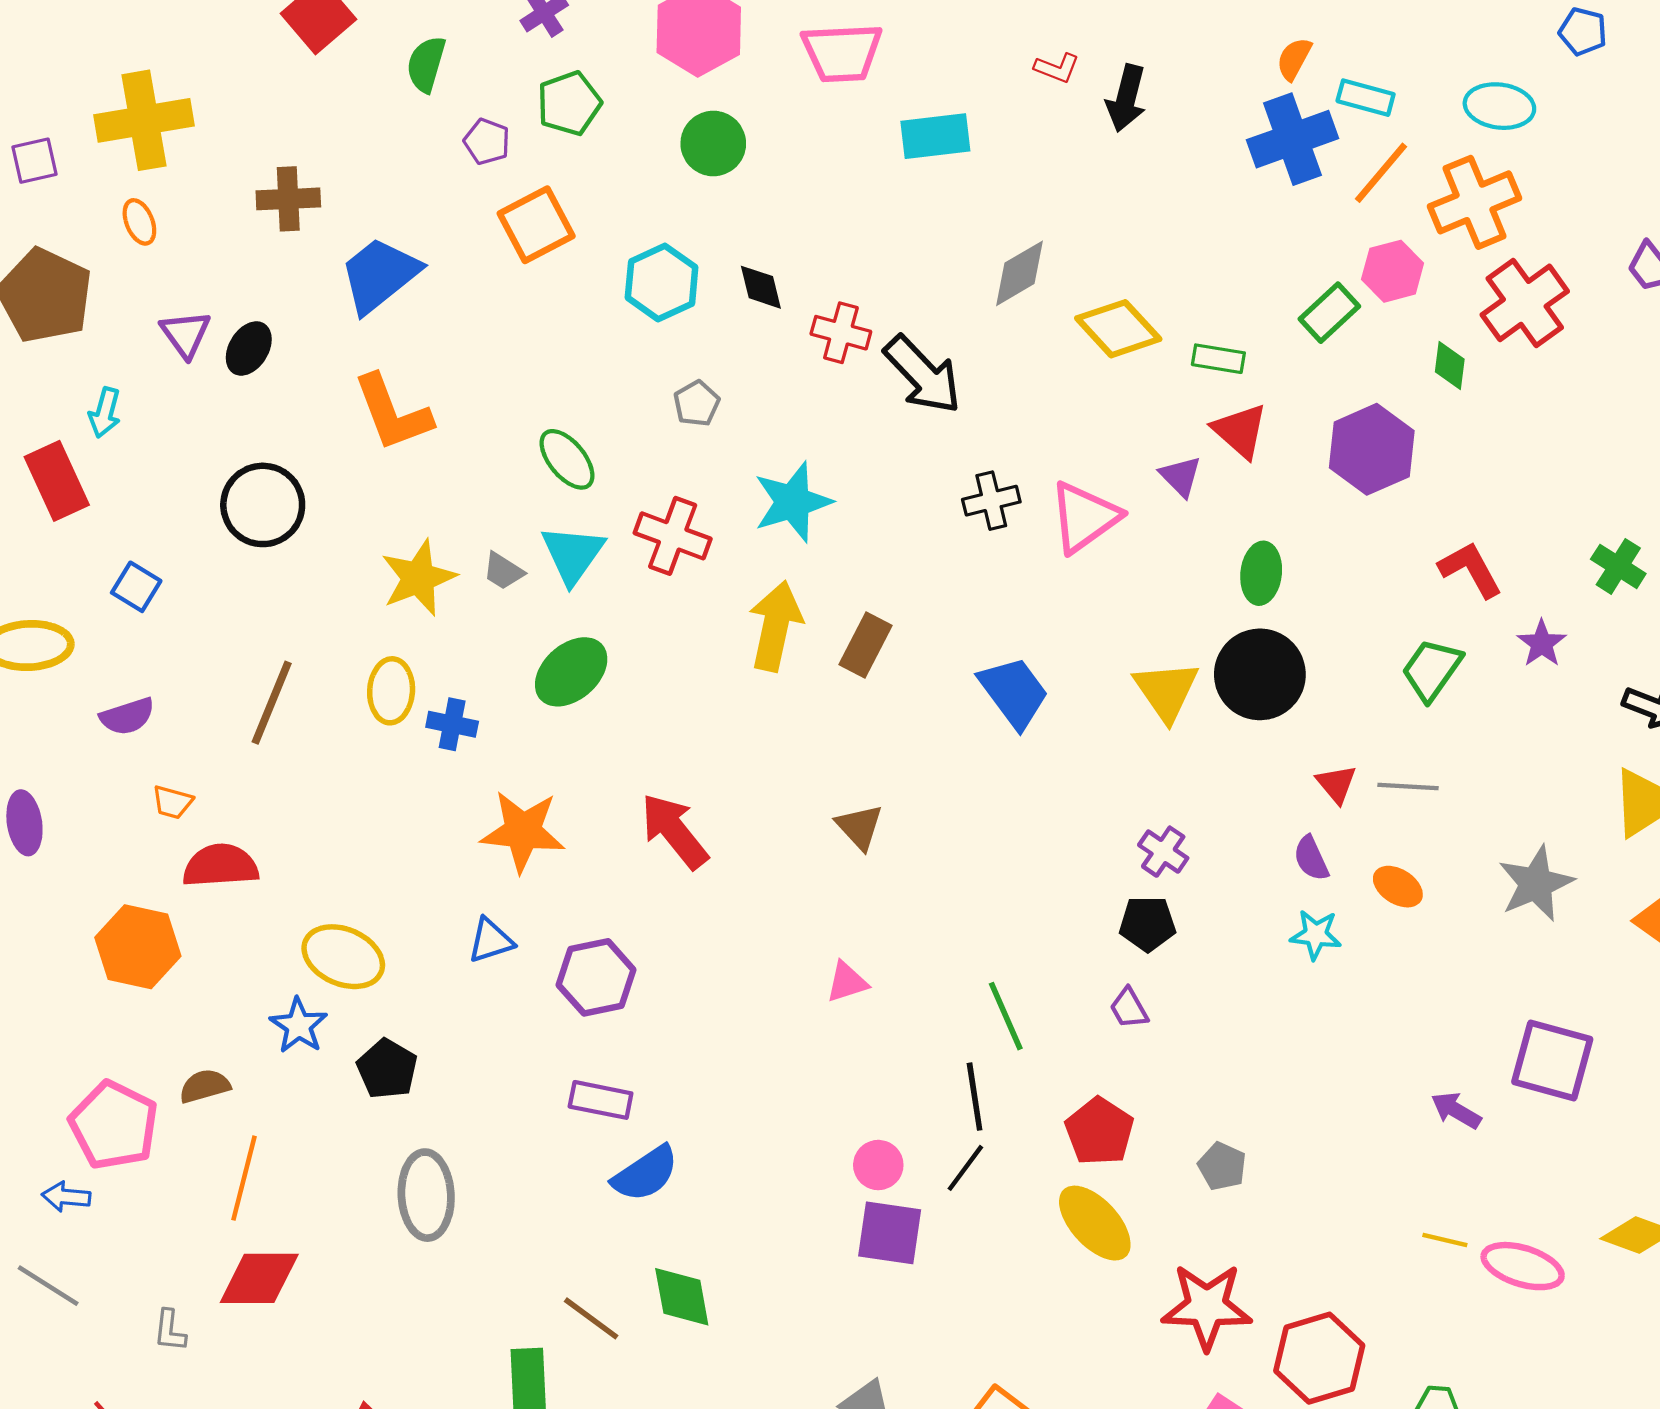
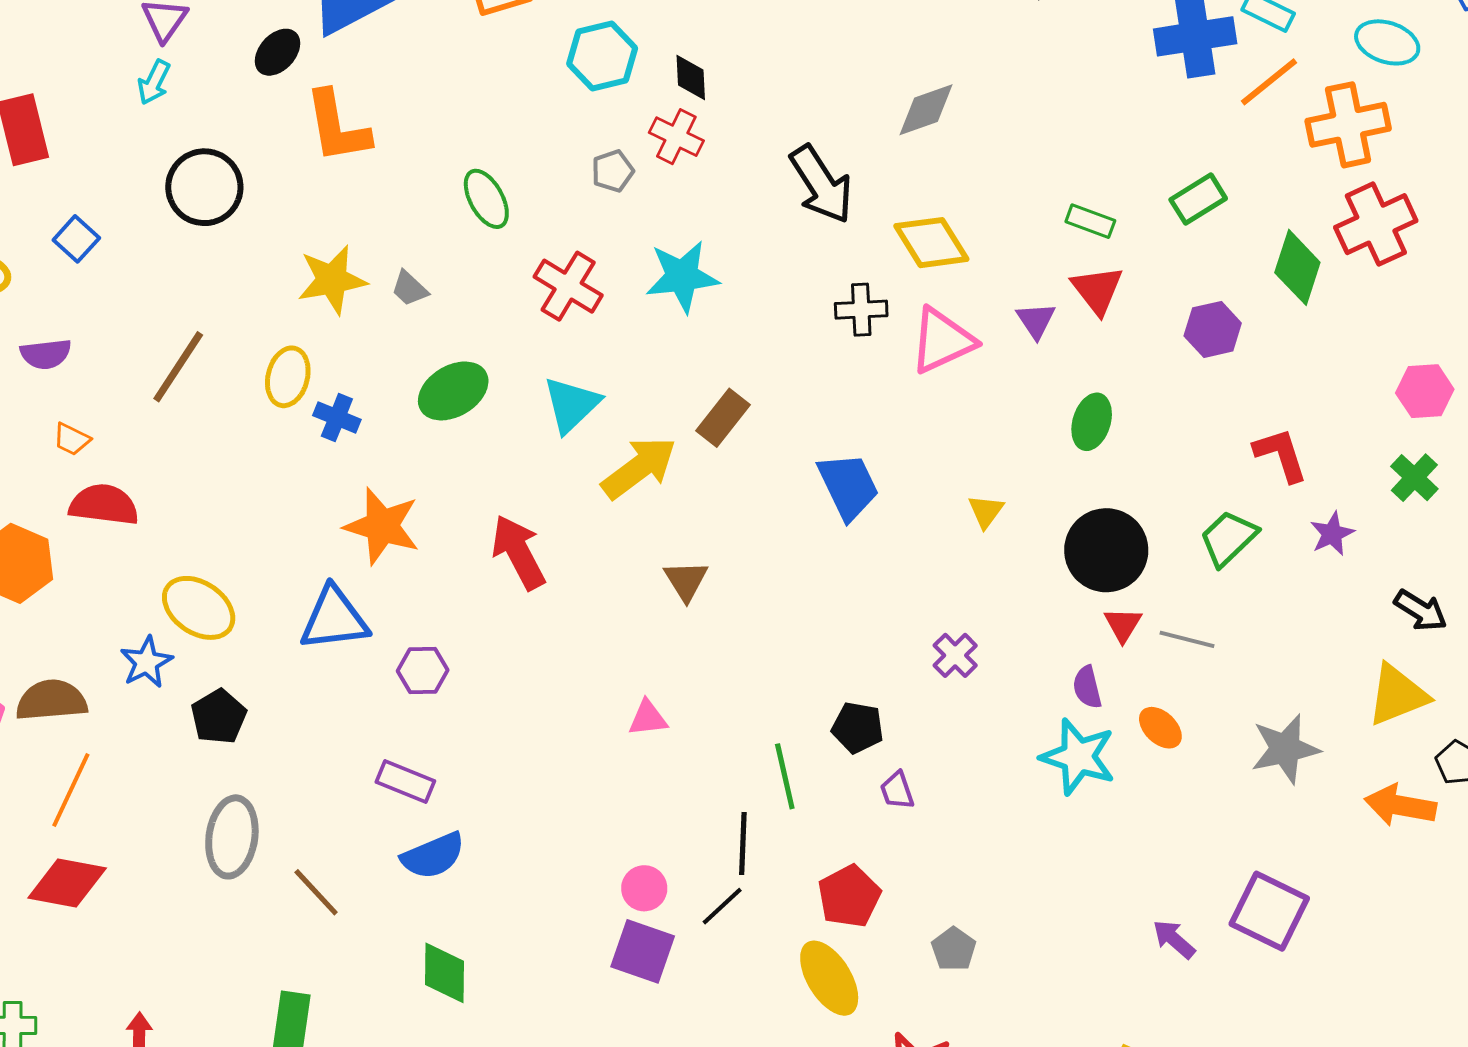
pink hexagon: (1393, 271) -> (1425, 391), moved
yellow diamond: (1118, 329) -> (931, 243), moved
red cross: (841, 333) -> (676, 137), moved
black ellipse: (249, 348) -> (278, 52), moved
green diamond: (1450, 366) -> (1297, 267), size x1.6
cyan arrow: (105, 413) -> (154, 82), moved
purple hexagon: (1372, 449) -> (1213, 329), size x0.7
cyan triangle: (573, 554) -> (571, 405), moved
yellow arrow: (775, 626) -> (639, 468), moved, turned 30
black circle: (1260, 674) -> (1106, 550), moved
yellow triangle: (1166, 691) -> (986, 511), size x0.6
black pentagon: (1147, 924) -> (858, 727), moved
cyan star: (1316, 935) -> (1078, 757), size x1.6
blue triangle: (491, 940) -> (334, 619), size x1.6
purple hexagon: (596, 977) -> (423, 670), size x0.7
brown semicircle: (205, 1086) -> (51, 700), size x1.5
brown line: (591, 1318) -> (316, 892), moved

